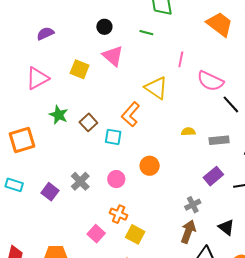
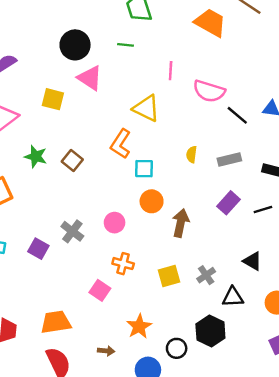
black circle: (104, 27) -> (75, 45), size x1.6
yellow semicircle: (188, 132) -> (192, 154), turned -72
cyan square: (113, 137) -> (144, 169), moved
gray cross: (193, 205) -> (206, 275), moved
brown arrow: (188, 232) -> (181, 223), moved
yellow square: (135, 234) -> (169, 276), moved, turned -36

